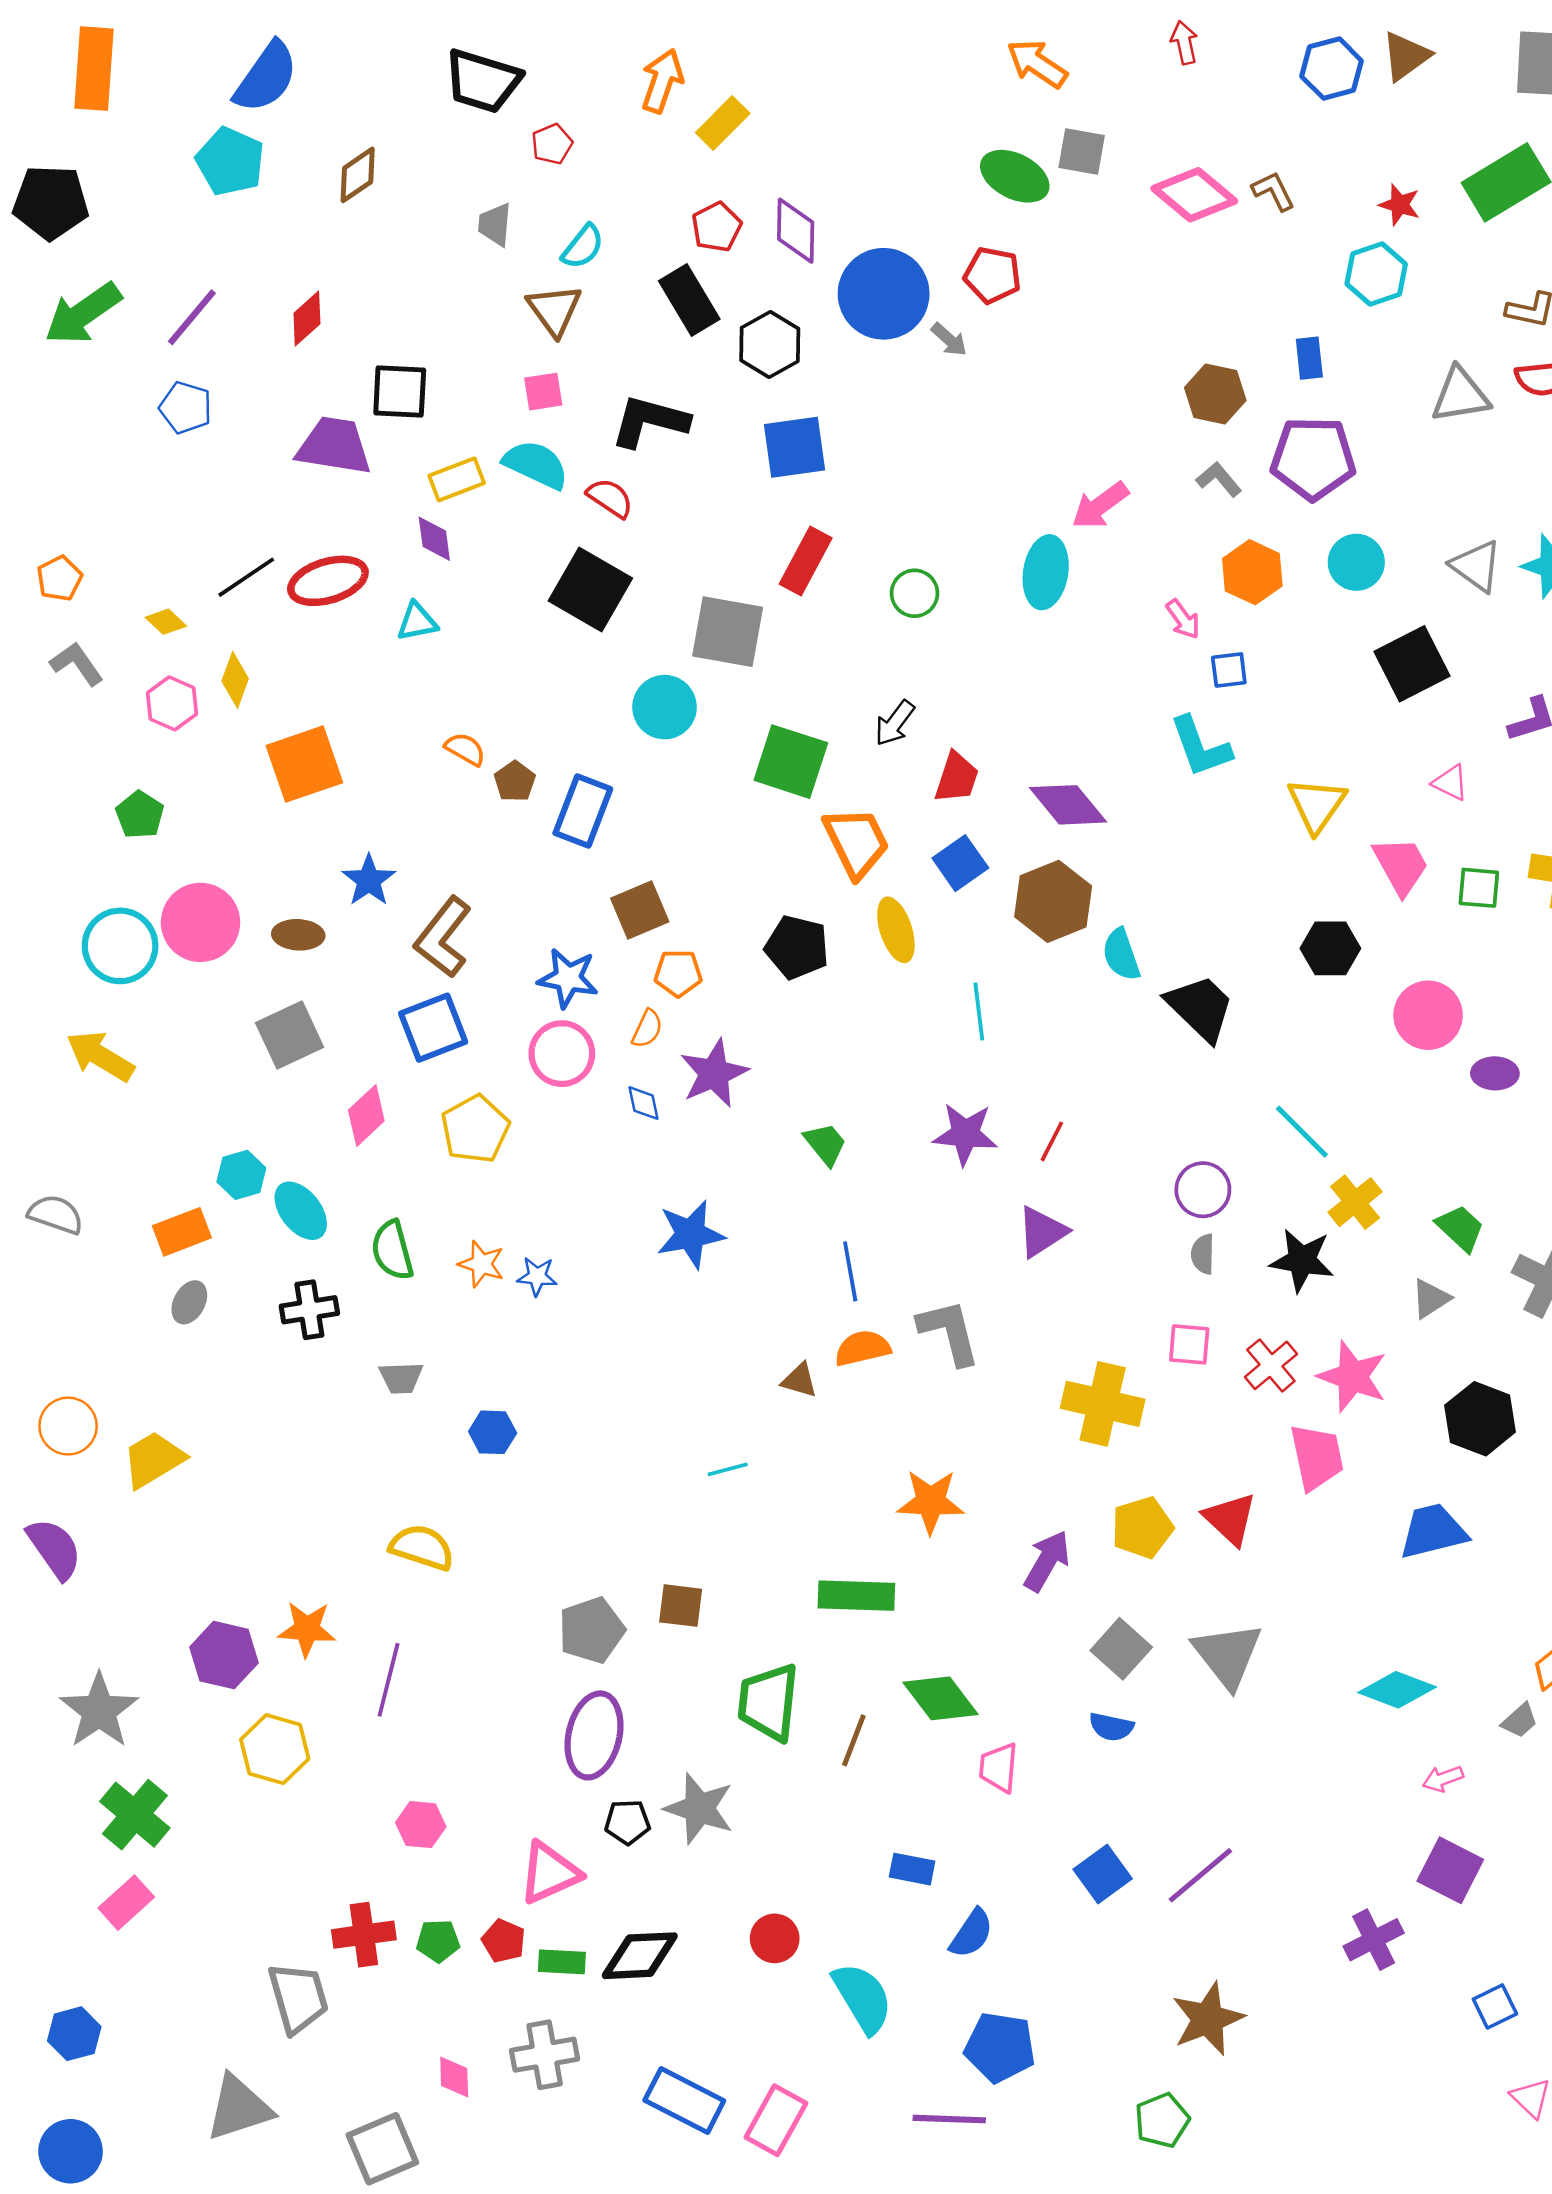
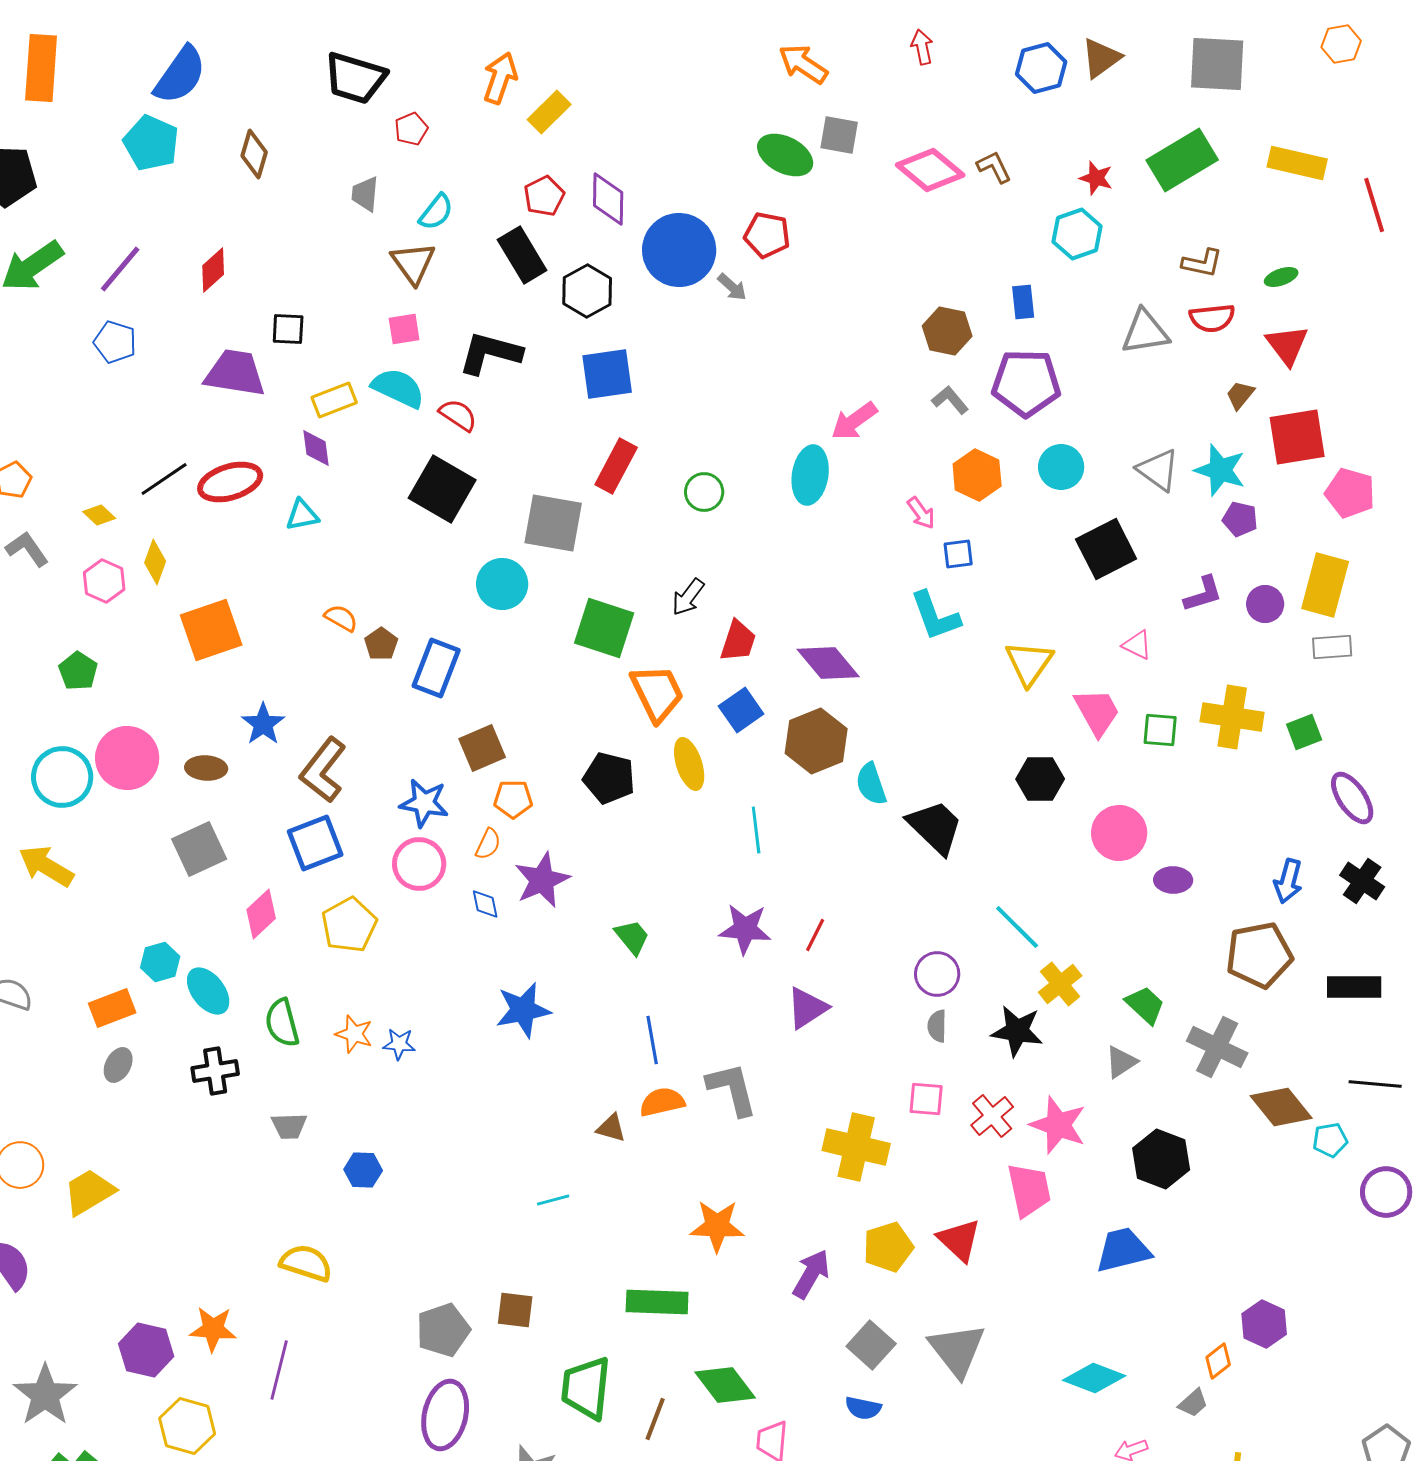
brown diamond: (358, 175) -> (254, 154), turned -39
black square: (400, 392) -> (288, 329), size x0.7

